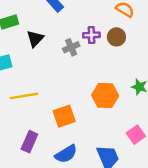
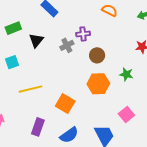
brown circle: (116, 37) -> (97, 55), moved
orange square: (64, 116) -> (65, 104), turned -36

